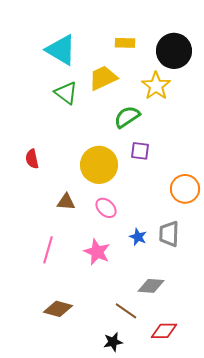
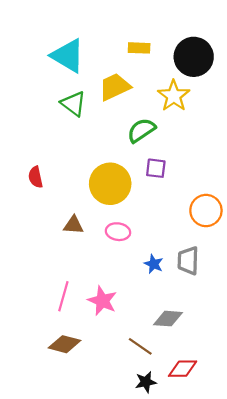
pink ellipse: (106, 208) -> (118, 232), turned -35
pink line: (48, 250) -> (63, 296), moved
pink star: (97, 252) -> (102, 301), moved
black star: (113, 342) -> (146, 382), moved

